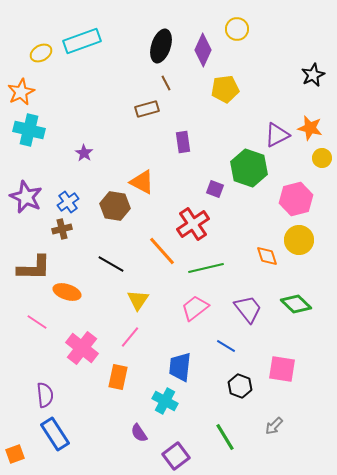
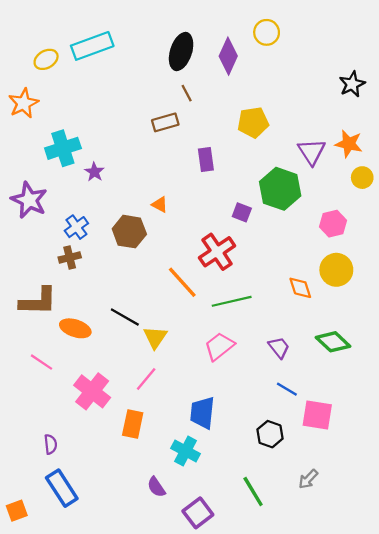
yellow pentagon: (225, 89) -> (253, 122), moved
cyan cross: (29, 130) -> (63, 148), moved, turned -32
purple triangle: (277, 135) -> (312, 152), turned -36
orange triangle: (142, 182) -> (160, 205), size x0.6
purple star: (26, 197) -> (29, 200), moved
pink hexagon: (296, 199) -> (333, 224), size x0.7
black line: (111, 264) -> (125, 317), moved
purple trapezoid: (248, 309) -> (279, 347), size x0.7
blue line: (226, 346) -> (287, 389), moved
purple semicircle: (45, 395) -> (51, 444), size x0.7

